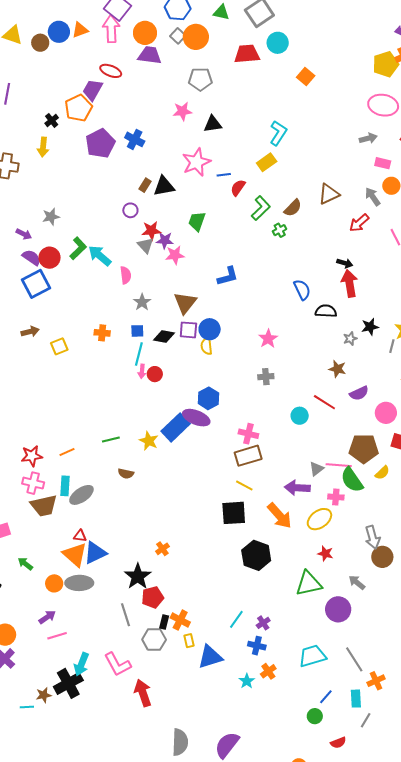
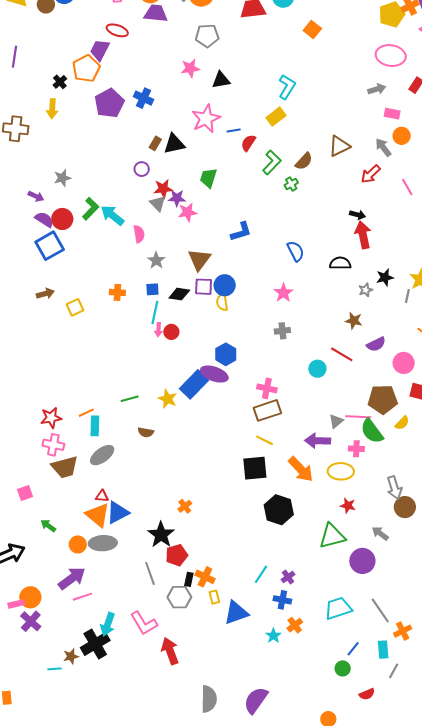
blue semicircle: (302, 290) -> (296, 251), moved
cyan rectangle: (65, 486) -> (95, 426), moved
yellow ellipse: (319, 519) -> (341, 471), turned 40
purple arrow: (47, 617) -> (72, 578), size x1.6

